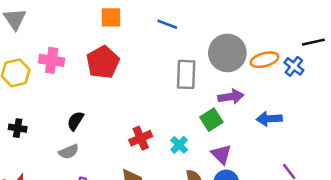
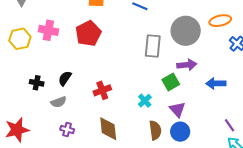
orange ellipse: (265, 60) -> (220, 21), moved
black cross: (18, 128) -> (37, 83), moved
red cross: (141, 138) -> (102, 90), moved

